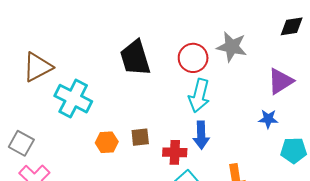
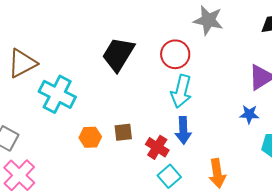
gray star: (232, 47) -> (208, 20), moved
black trapezoid: (135, 58) -> (118, 54), turned 48
red cross: (175, 152) -> (157, 147), turned 30

